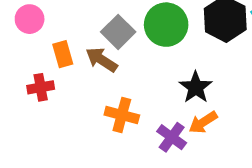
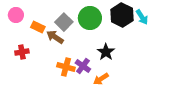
orange rectangle: (63, 54) -> (38, 27), moved, turned -48
orange arrow: (203, 122) -> (101, 79), moved
purple cross: (172, 137) -> (83, 66), moved

